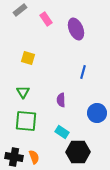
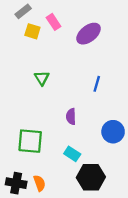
purple ellipse: (76, 29) -> (89, 34), turned 75
yellow square: (28, 58) -> (32, 31), moved
green triangle: (23, 92) -> (42, 78), moved

